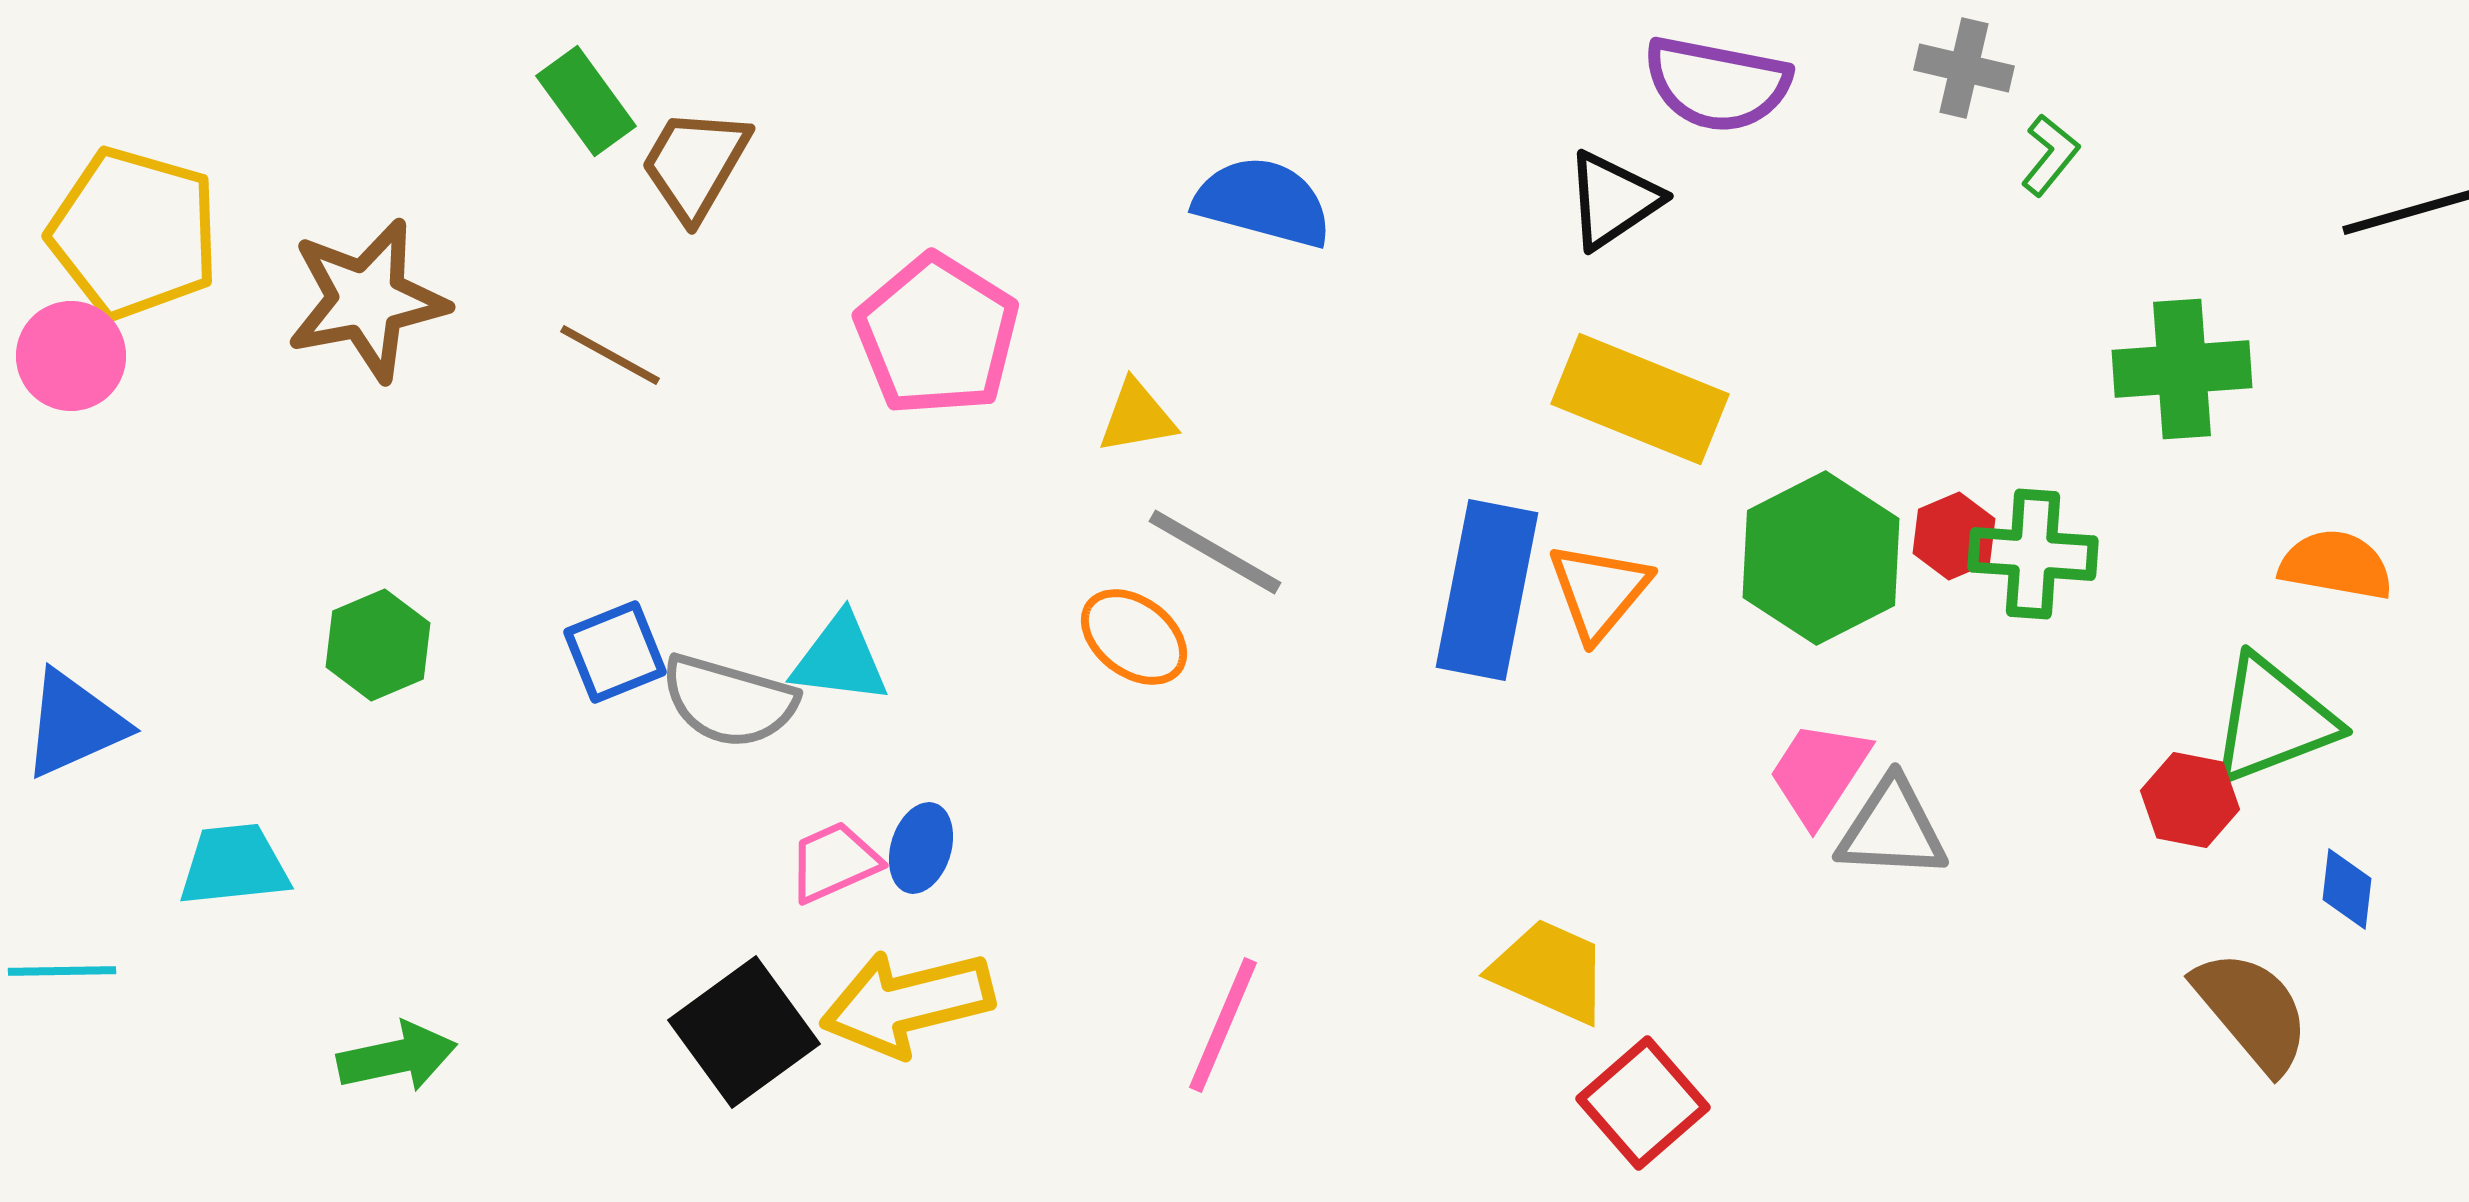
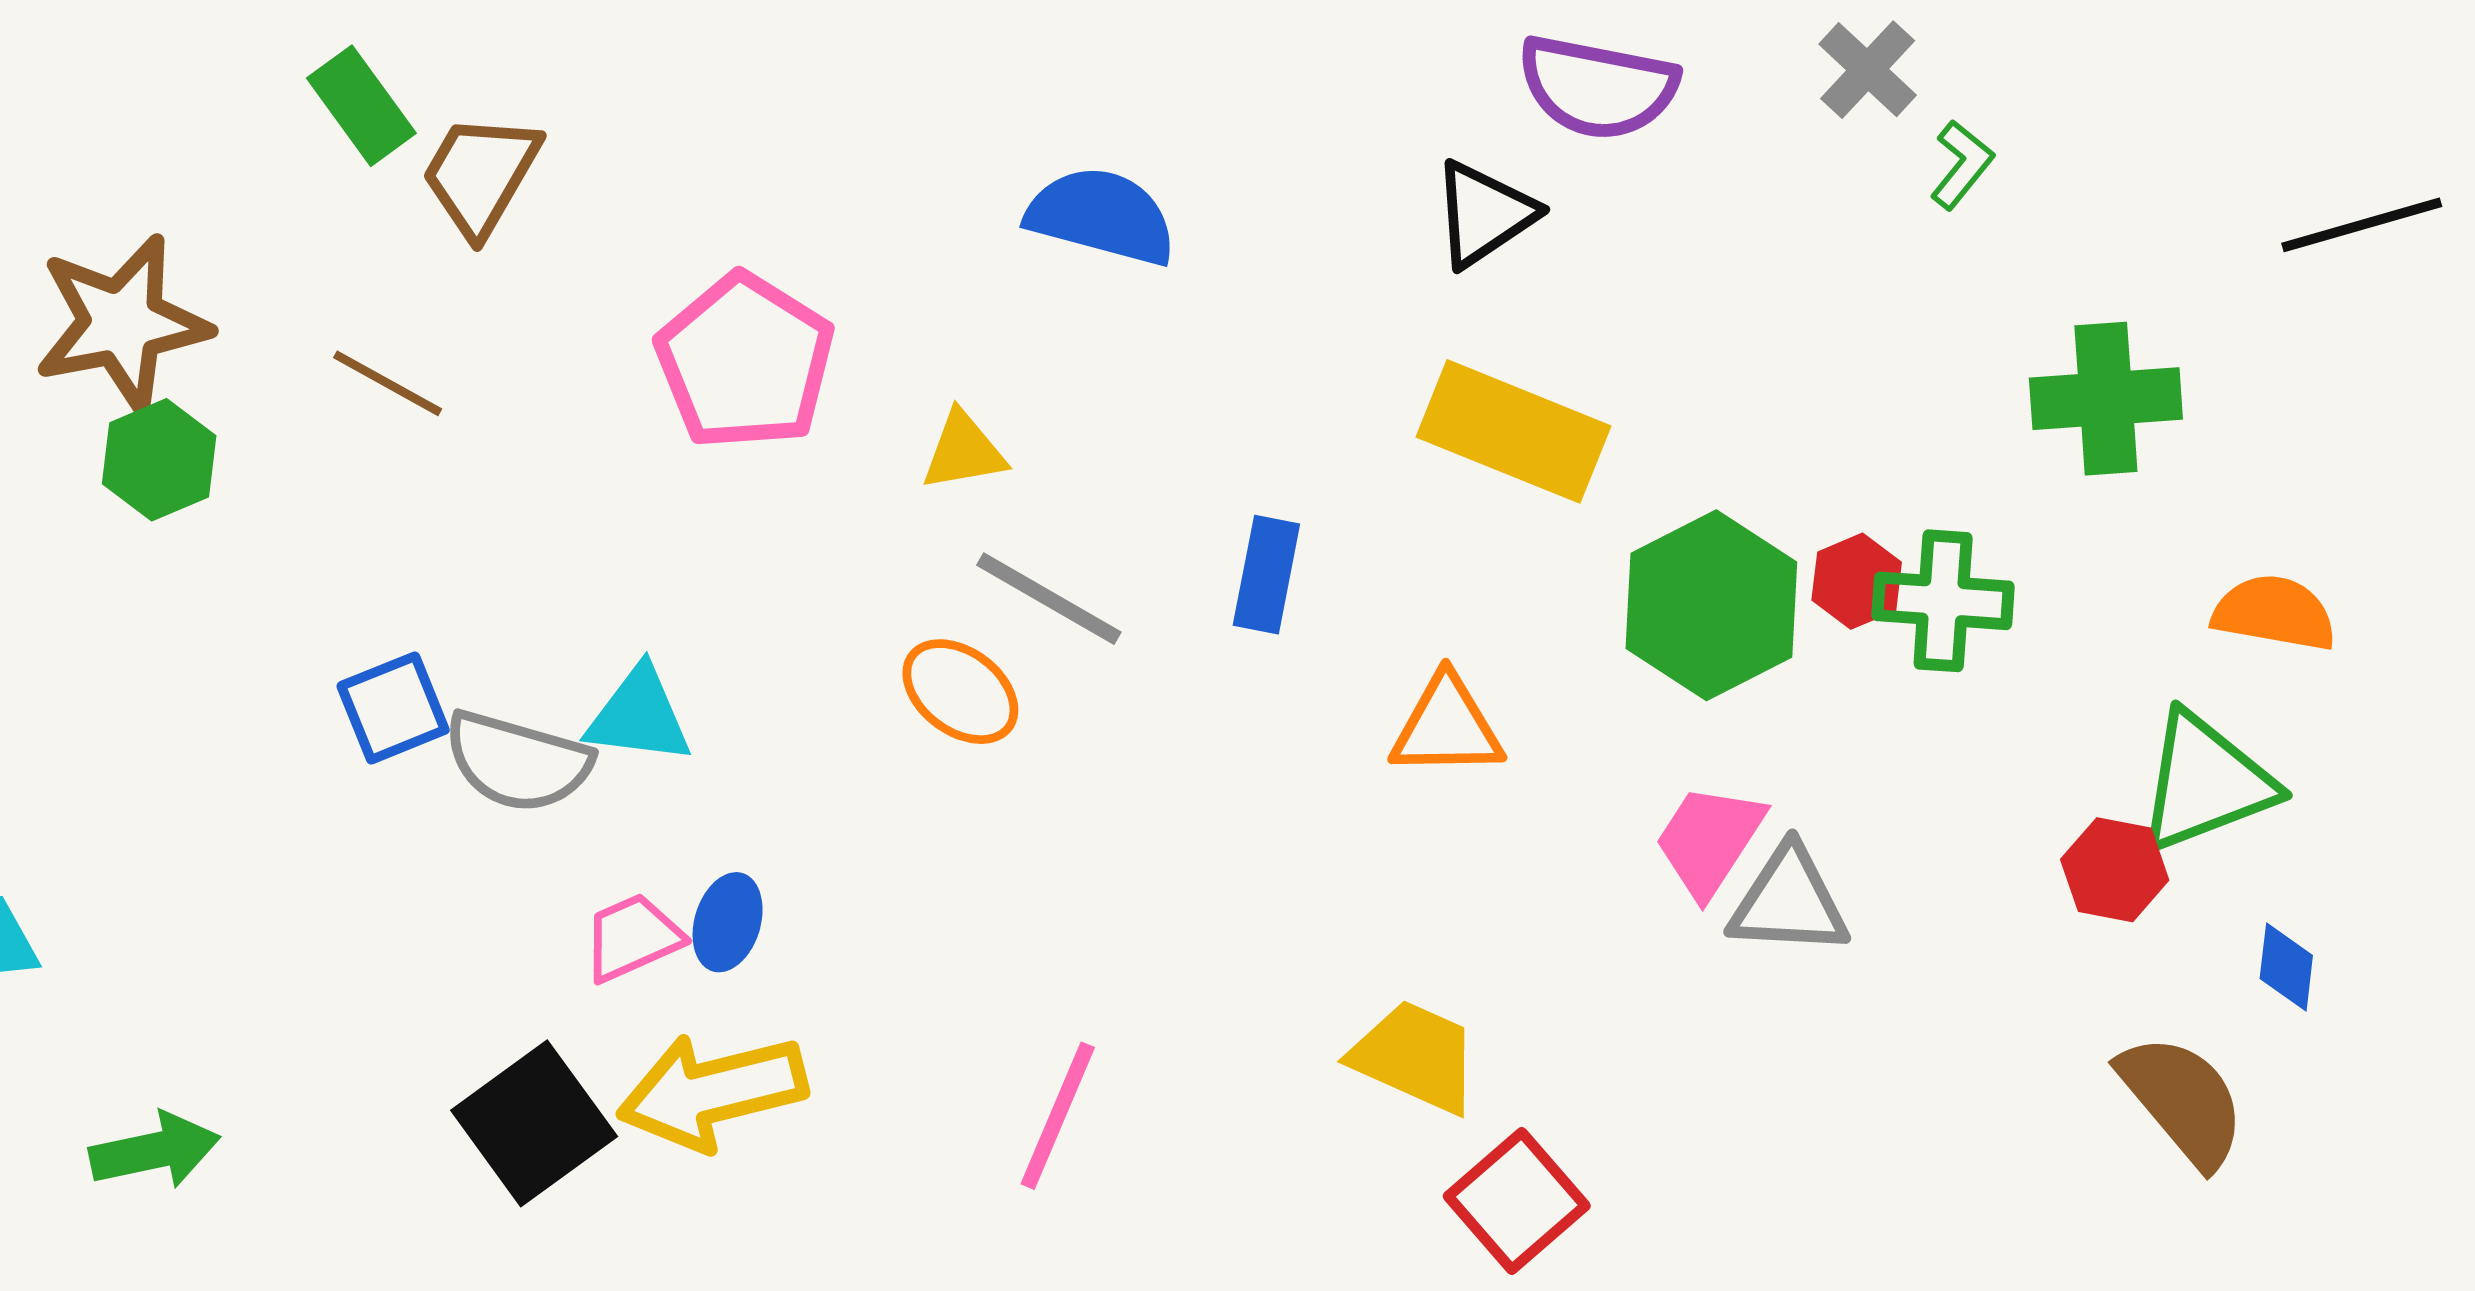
gray cross: (1964, 68) -> (1868, 70), turned 30
blue rectangle: (1487, 590) -> (1266, 575), moved, size x0.6
orange triangle: (1599, 591) -> (1447, 727), moved, turned 49
green hexagon: (378, 645) -> (159, 460), moved

